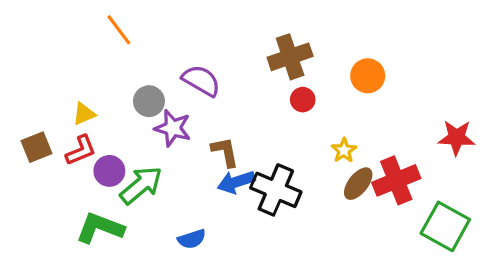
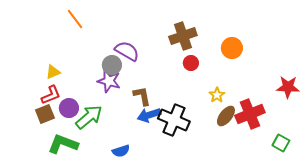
gray circle: (149, 101) -> (112, 65), moved
brown square: (36, 147) -> (45, 114), moved
green square: (445, 226) -> (281, 143), size x0.6

